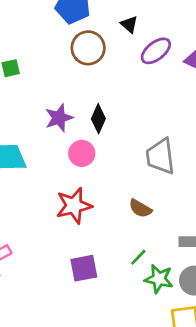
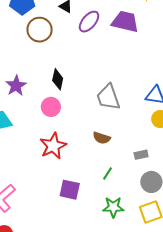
purple star: (59, 118) -> (16, 86), moved
purple square: (84, 268) -> (70, 190), turned 35
green star: (159, 279) -> (113, 207), moved

